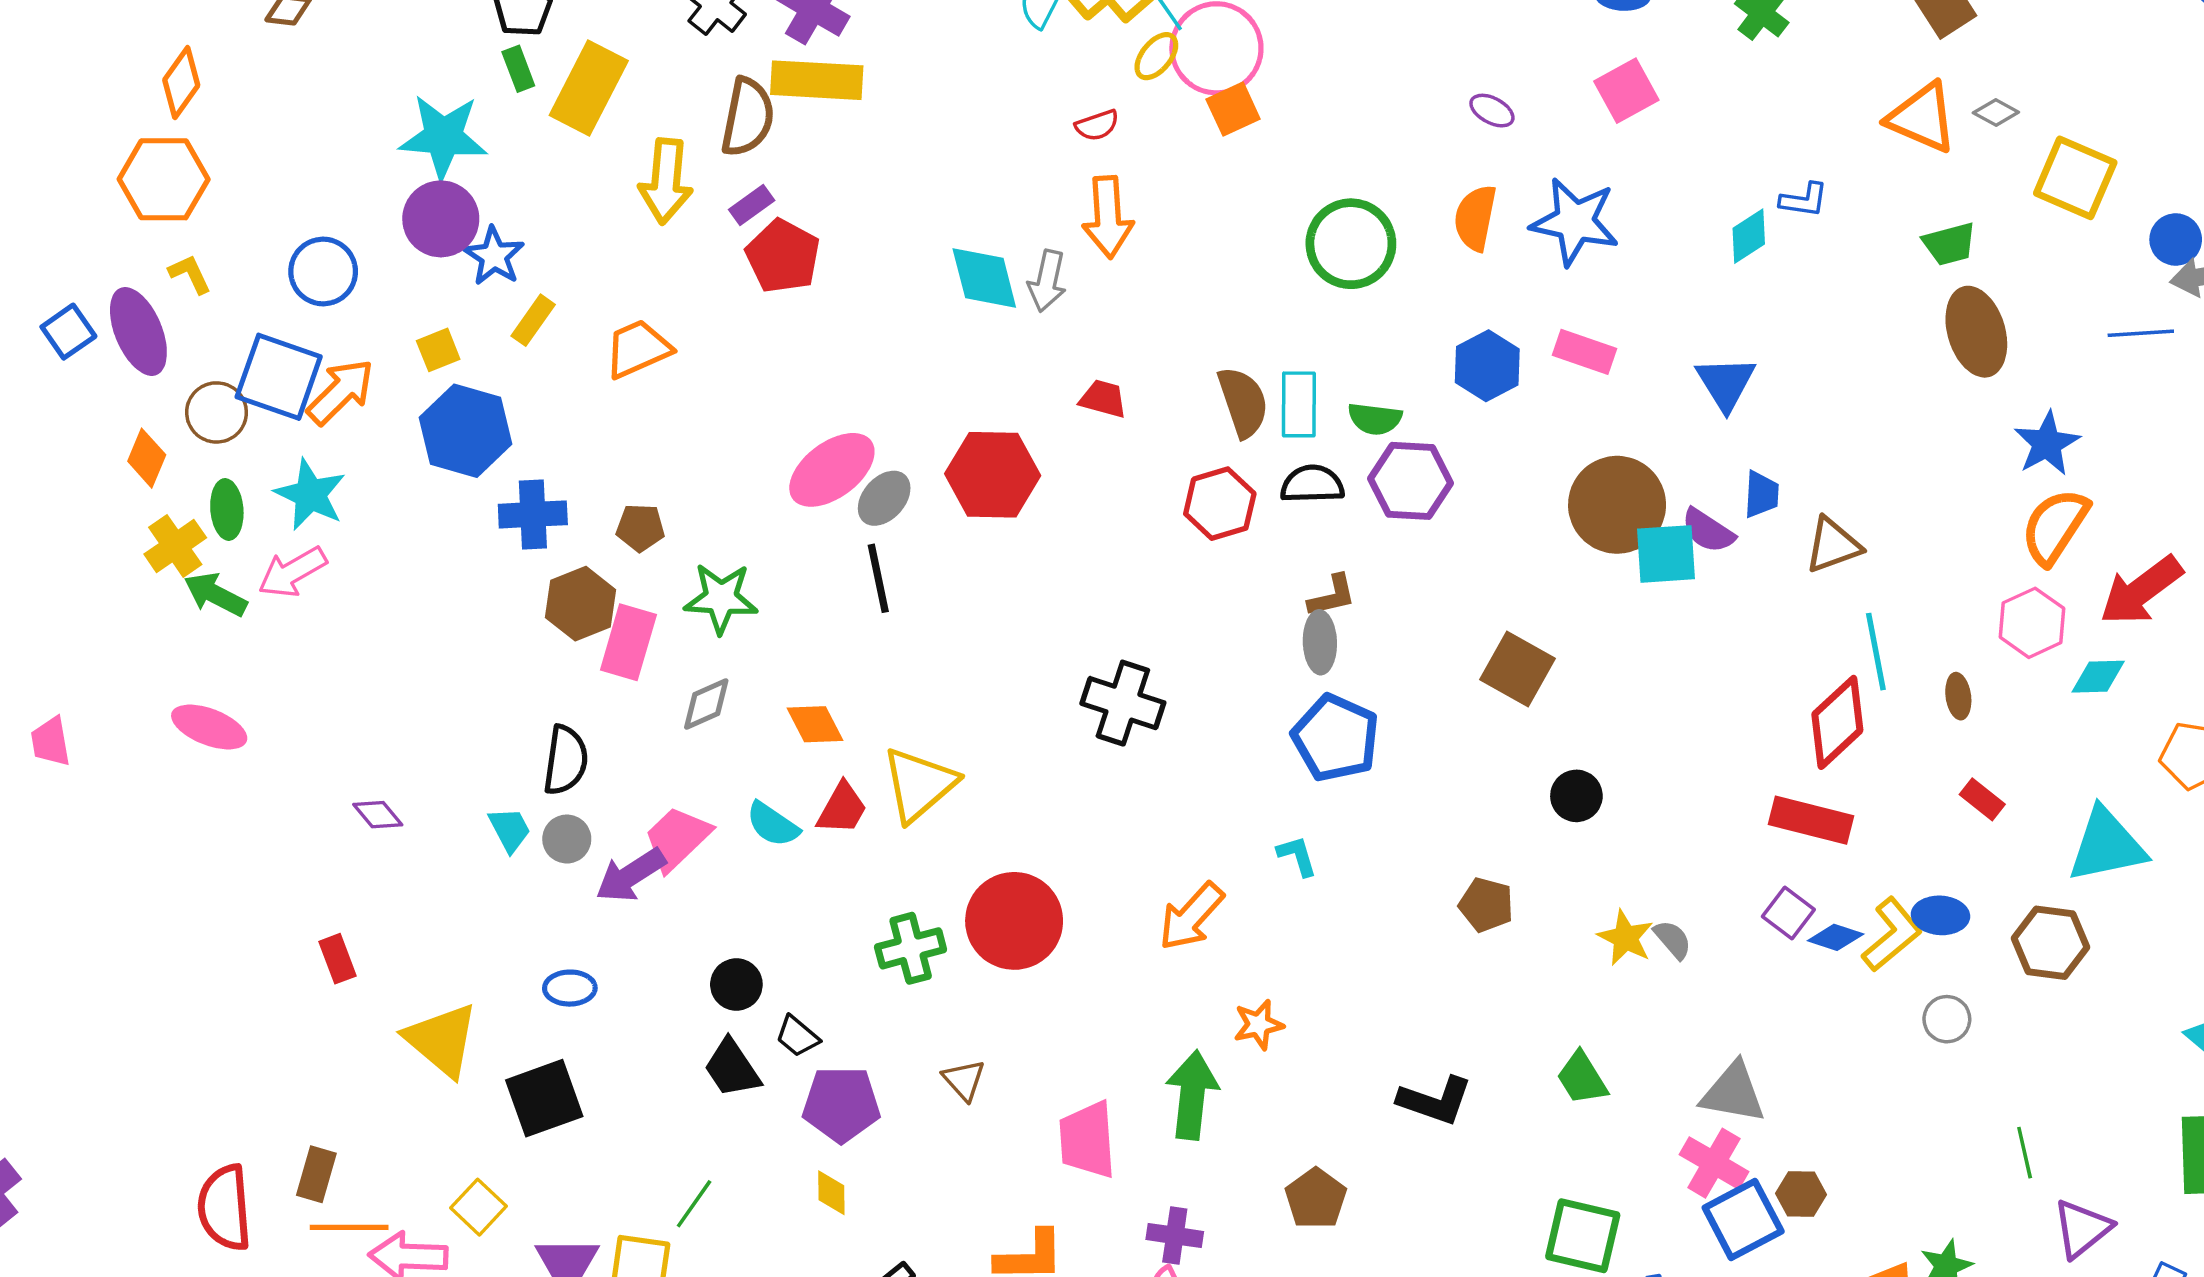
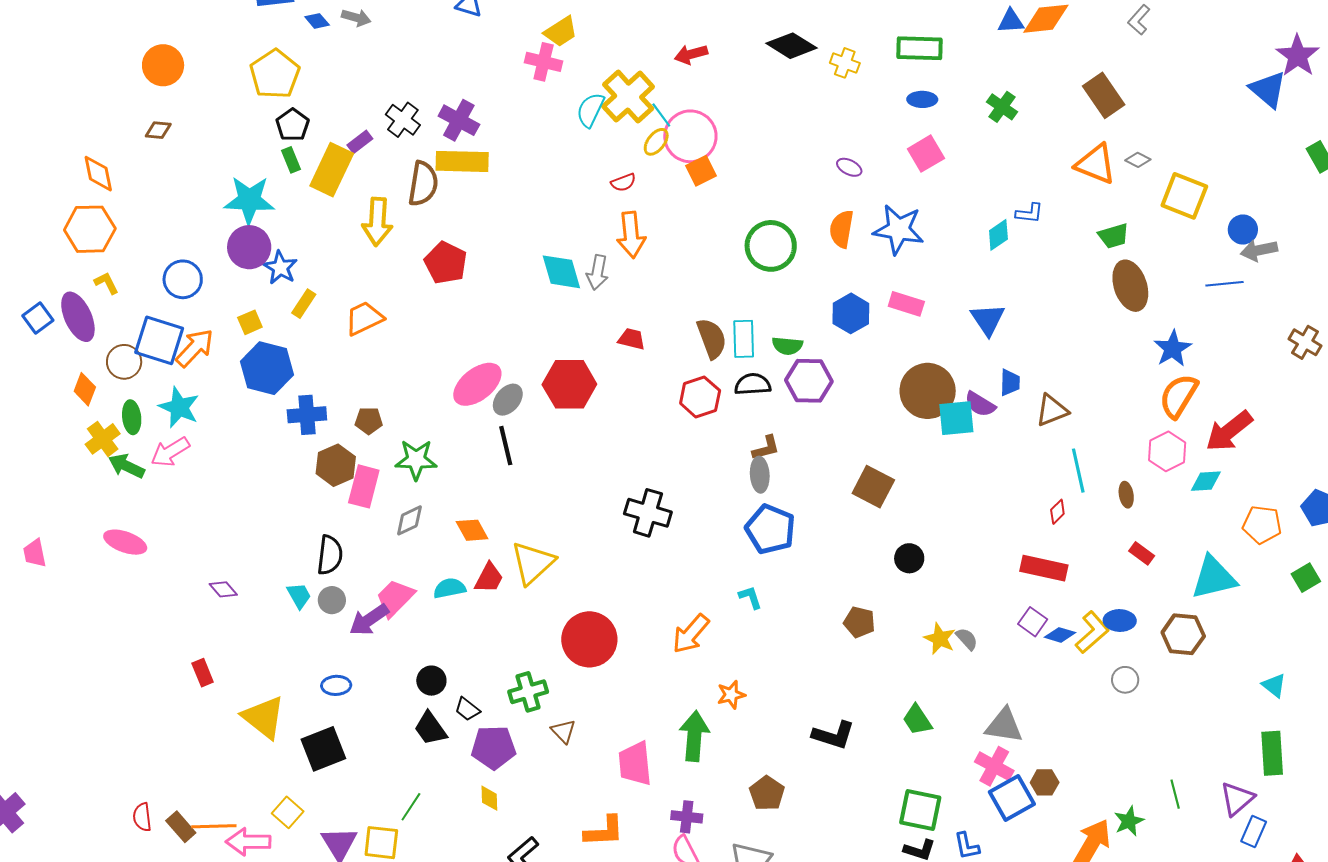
orange diamond: (181, 83) -> (98, 174), turned -45
purple rectangle: (752, 205) -> (360, 142), moved
red diamond: (1837, 722) -> (1057, 512), size x0.5
cyan semicircle: (773, 824) -> (449, 588), turned 136
green cross: (911, 948) -> (528, 692), moved
green line: (2025, 1153) -> (1175, 794), moved
brown rectangle: (316, 1174) -> (181, 827), moved, turned -56
red semicircle: (225, 1208) -> (142, 817), size x0.6
purple triangle: (2082, 1229) -> (1237, 799), moved

